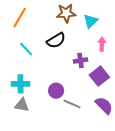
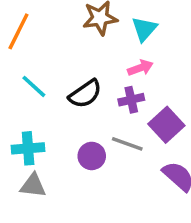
black semicircle: (56, 40) -> (85, 94), moved
pink arrow: (102, 44) -> (140, 68), moved, turned 72
gray line: (72, 104) -> (127, 144), moved

